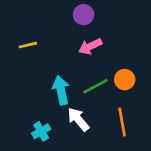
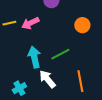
pink arrow: (90, 46) -> (30, 23), moved
orange circle: (125, 80) -> (82, 25), moved

